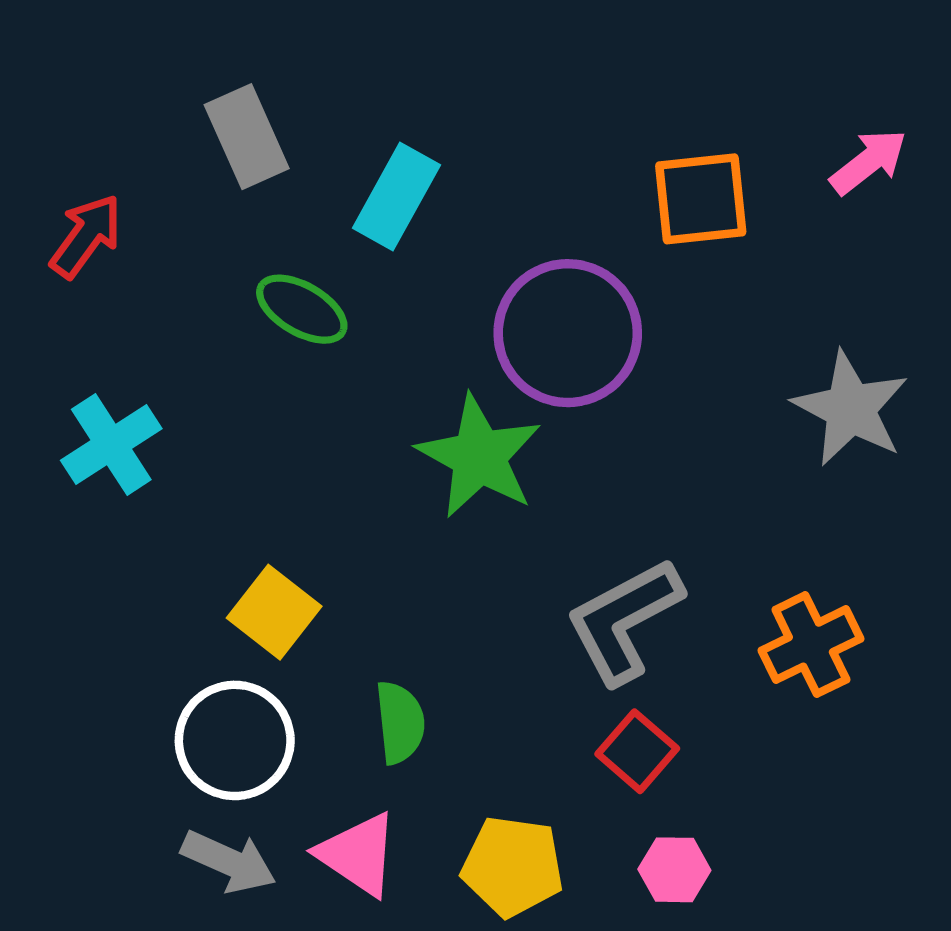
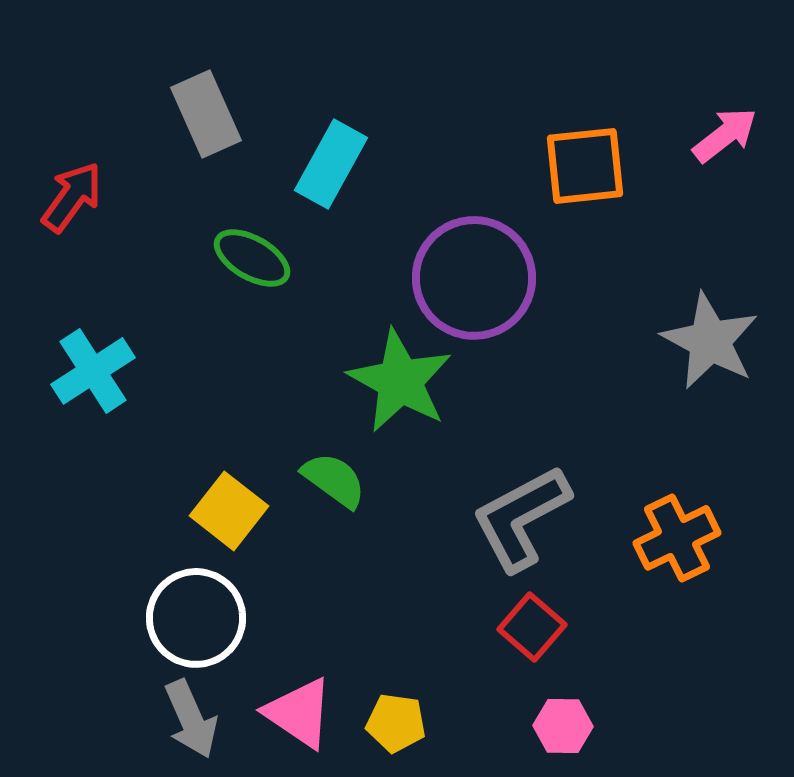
green semicircle: (400, 722) -> (334, 480), moved, turned -48
gray arrow: (229, 861) -> (191, 719), turned 42
yellow pentagon: (513, 866) -> (396, 723), moved, size x0.7

